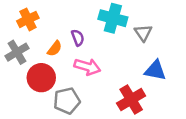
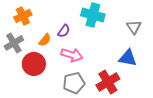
gray triangle: (143, 33) -> (134, 27), moved
purple semicircle: (78, 38) -> (64, 31), turned 56
gray pentagon: (67, 101) -> (74, 83), moved

